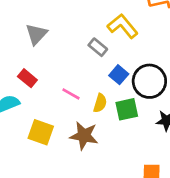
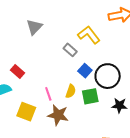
gray triangle: (36, 34) -> (34, 27), moved
pink line: (71, 94) -> (48, 94), moved, turned 40

